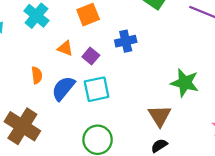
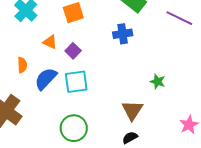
blue cross: (126, 41) -> (123, 34), moved
green star: (185, 83) -> (158, 82), size x0.6

